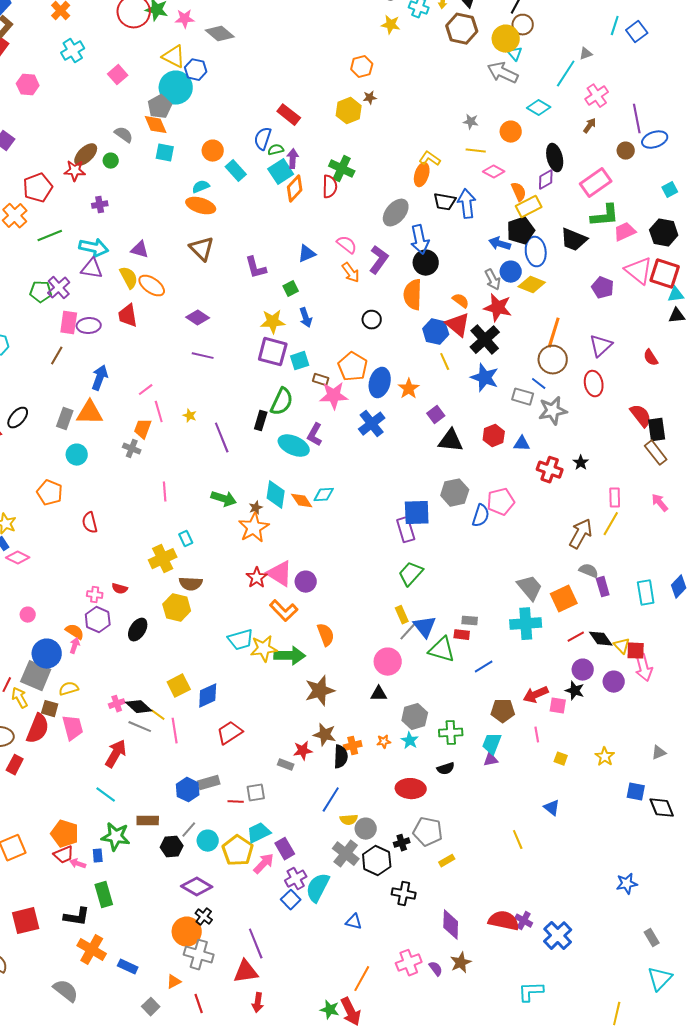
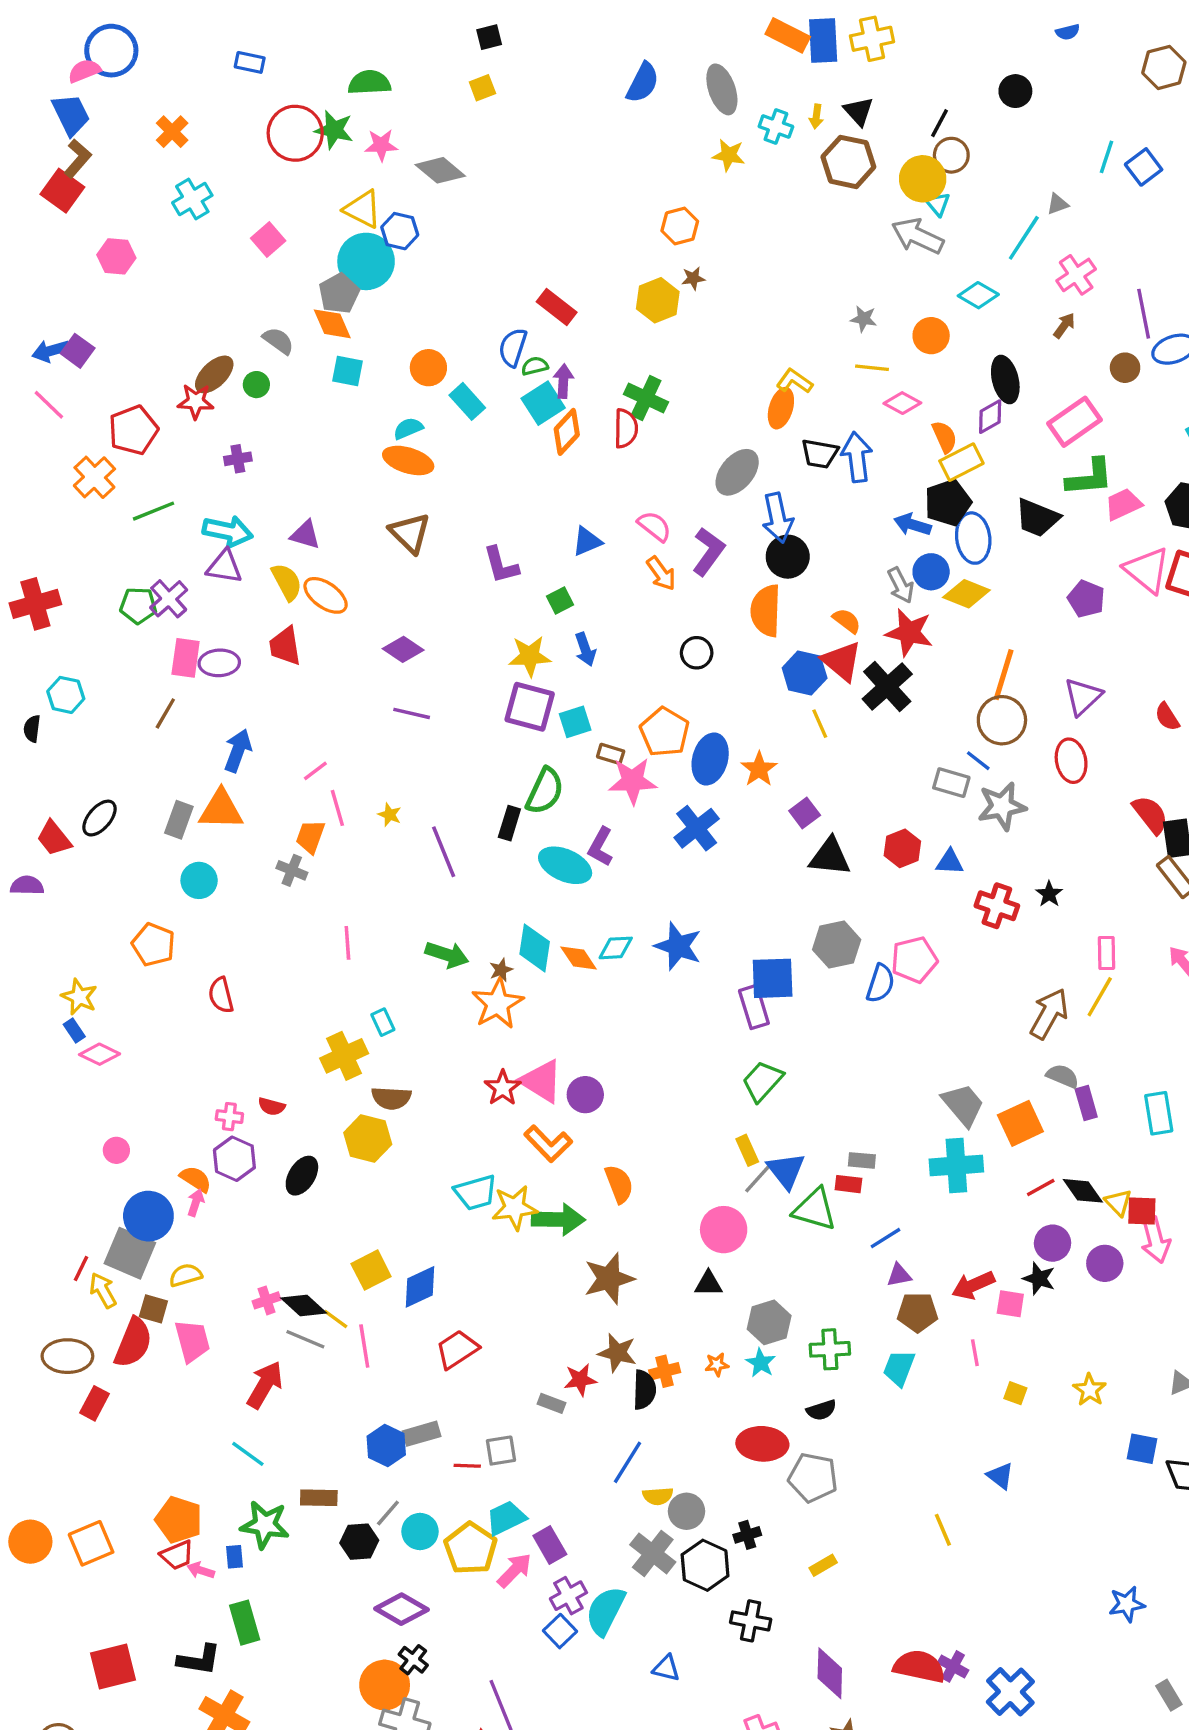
blue star: (485, 378) -> (678, 946), moved
purple triangle: (491, 760) -> (899, 1275), moved
gray pentagon: (428, 832) -> (813, 1478), moved

